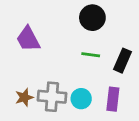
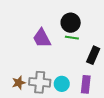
purple trapezoid: (28, 39) -> (42, 38), moved
green line: (91, 55) -> (72, 38), moved

